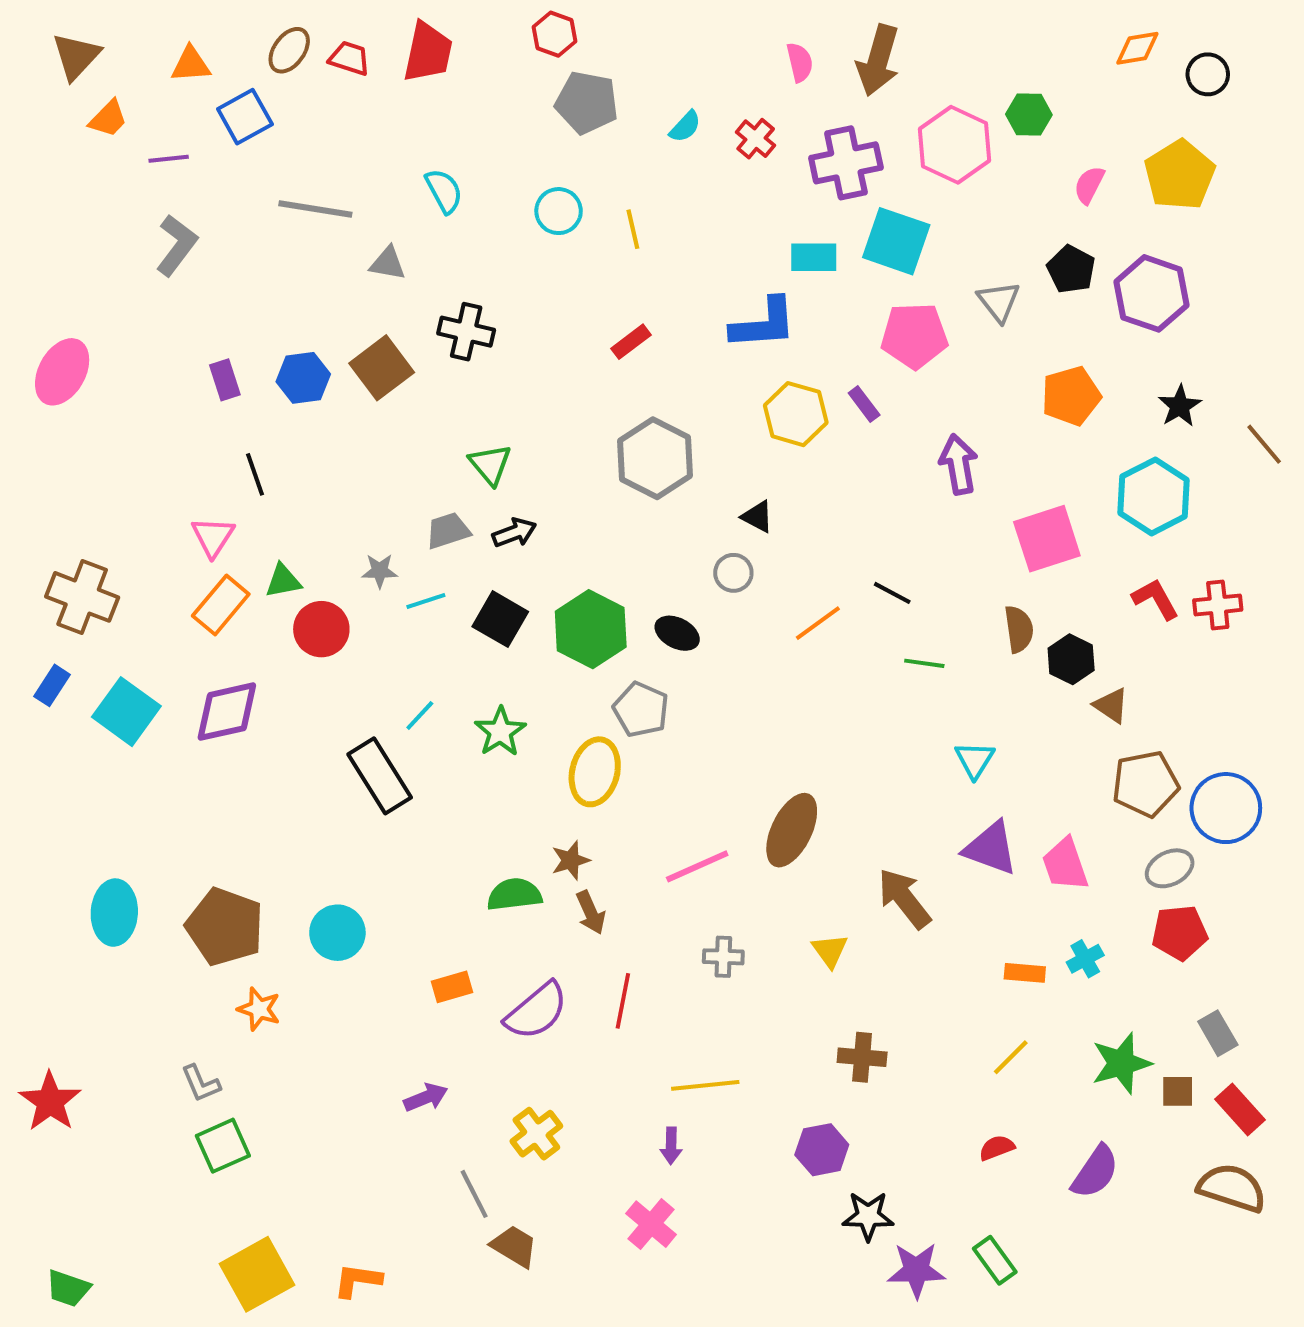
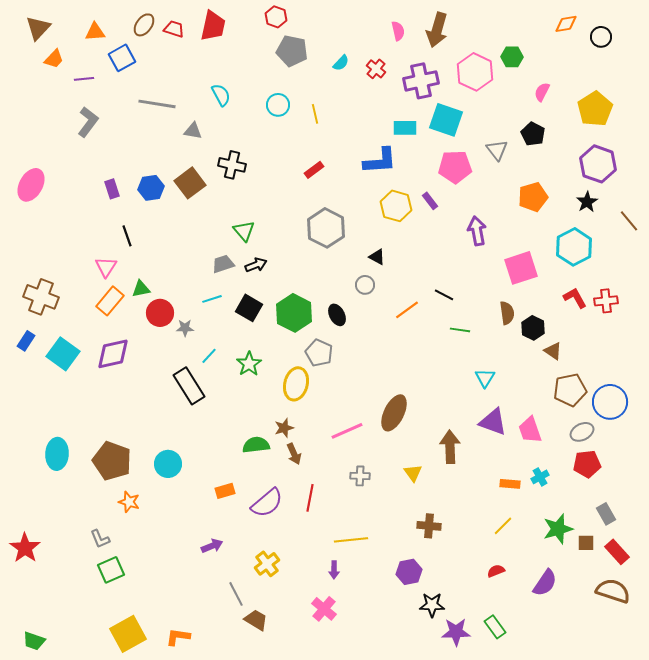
yellow pentagon: (1180, 175) -> (595, 109), moved
purple hexagon: (1151, 293) -> (598, 164), moved
gray star: (380, 571) -> (185, 328), moved
black ellipse: (677, 633) -> (337, 315), turned 35
brown arrow: (904, 898) -> (450, 447), turned 36

